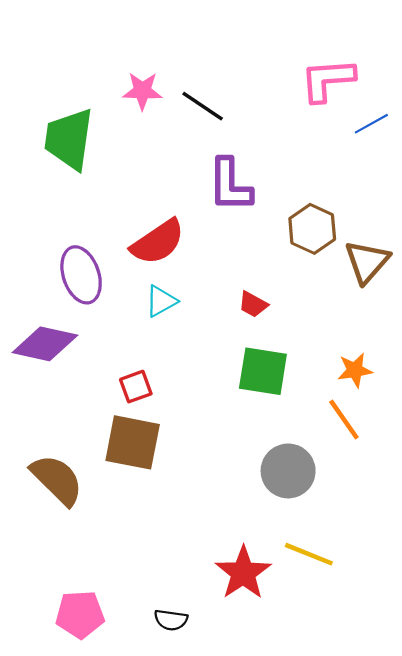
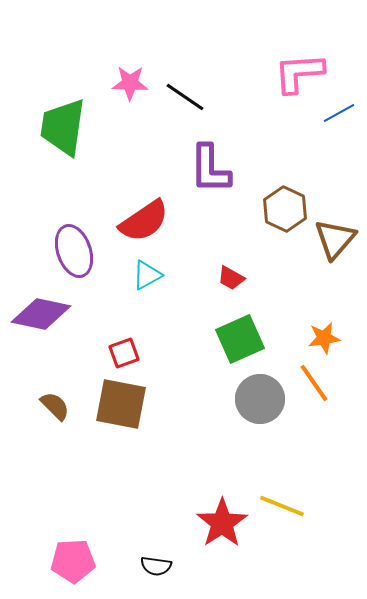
green square: (263, 371) -> (240, 339), turned -33
gray circle: (288, 471) -> (260, 399), moved
brown semicircle: (57, 480) -> (55, 406), moved, size x0.6

